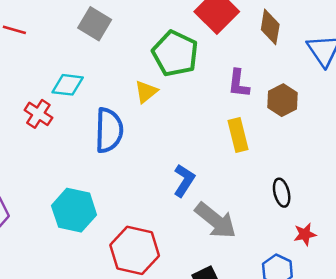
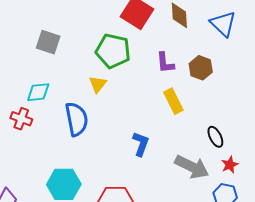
gray arrow: (216, 221) -> (192, 167), moved
red star: (305, 234) -> (230, 165), moved

